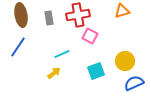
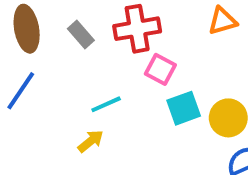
gray rectangle: (49, 18) -> (81, 35), turned -32
cyan square: (96, 71) -> (184, 108), moved

